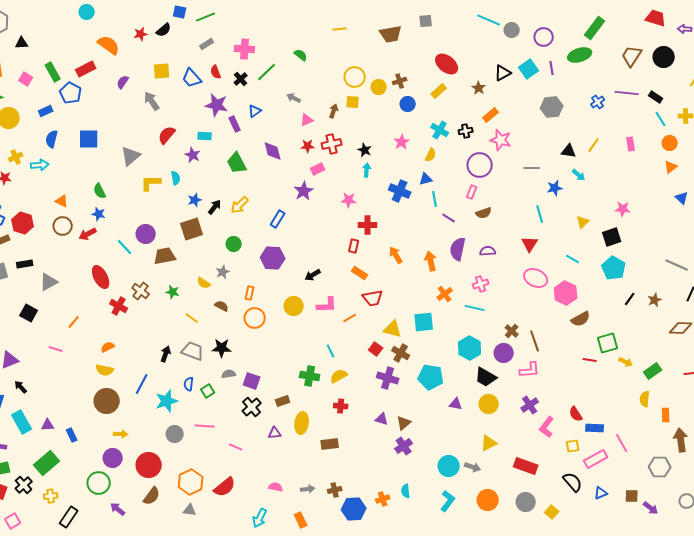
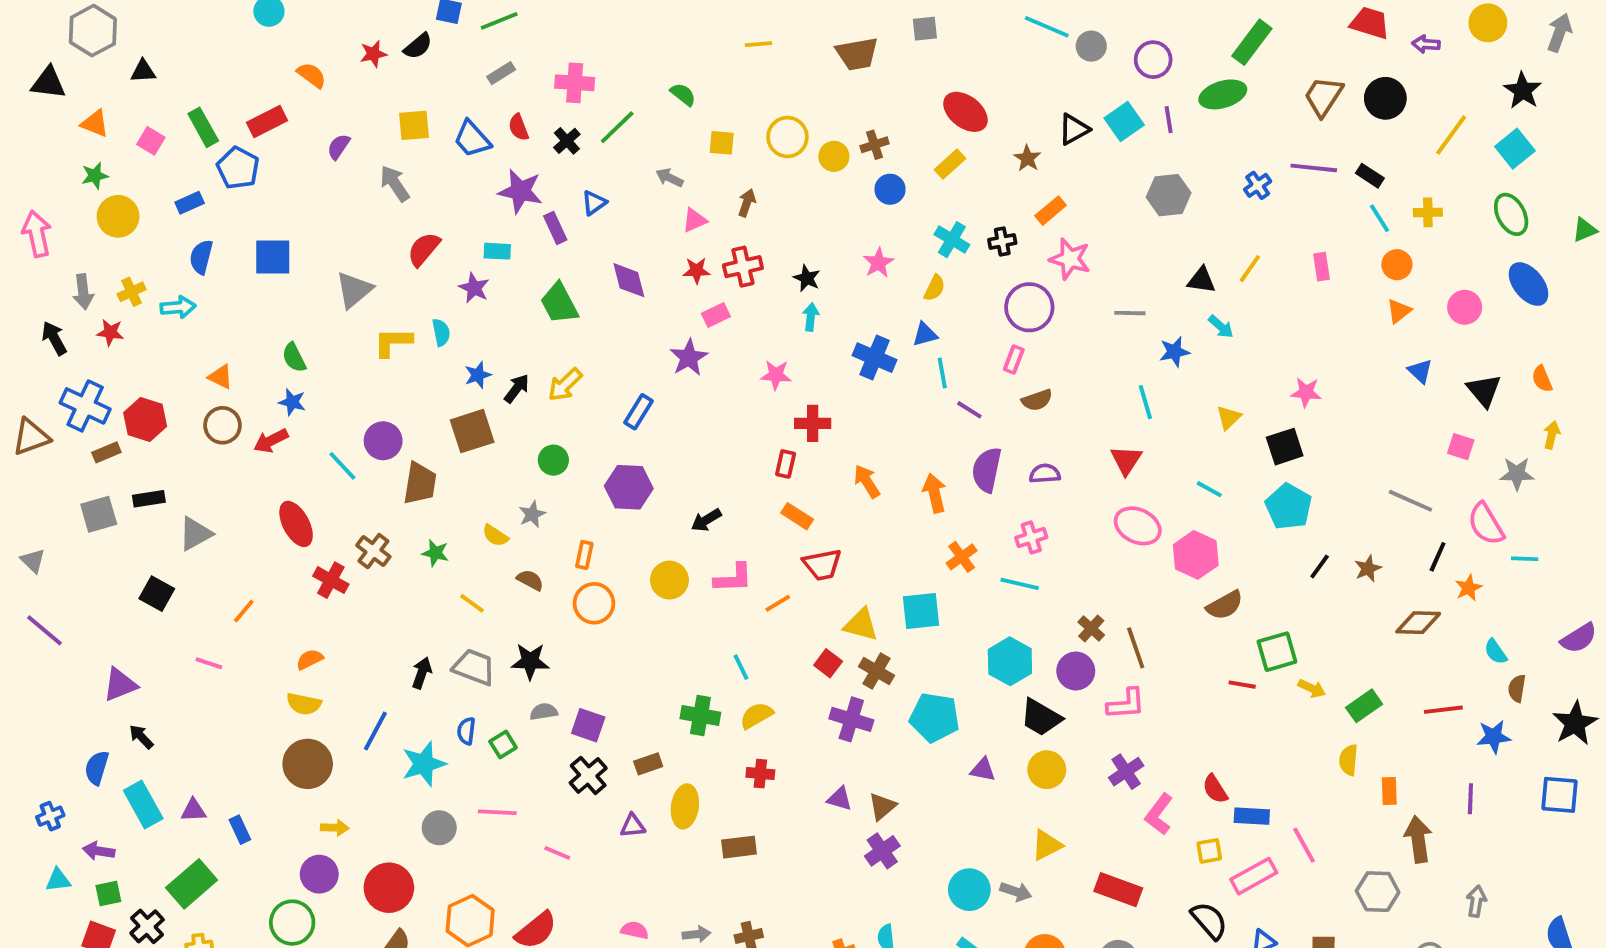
orange semicircle: (109, 45) -> (312, 75), size x0.7
yellow square: (353, 102) -> (722, 143), moved
brown trapezoid: (165, 256) -> (420, 483), turned 110

